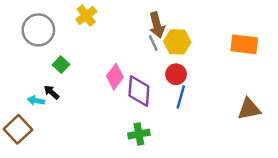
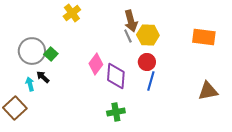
gray circle: (38, 30) -> (32, 51), moved
cyan arrow: (36, 101) -> (30, 84), turned 64

